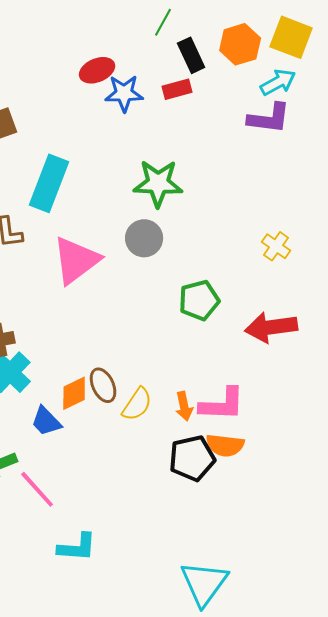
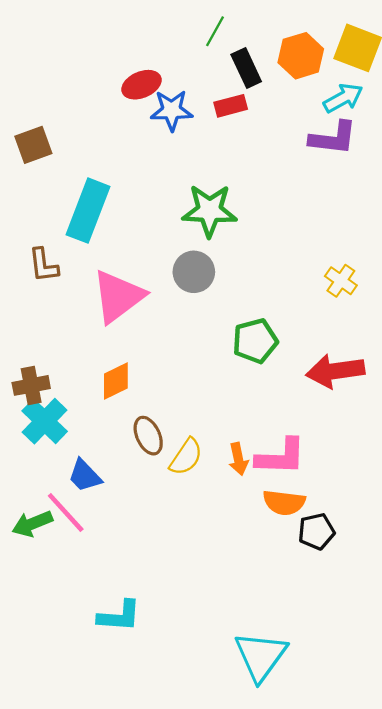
orange diamond: (74, 393) -> (116, 381), moved
black pentagon: (192, 458) -> (316, 531), moved, size x0.7
pink line: (37, 489) -> (66, 512), moved

